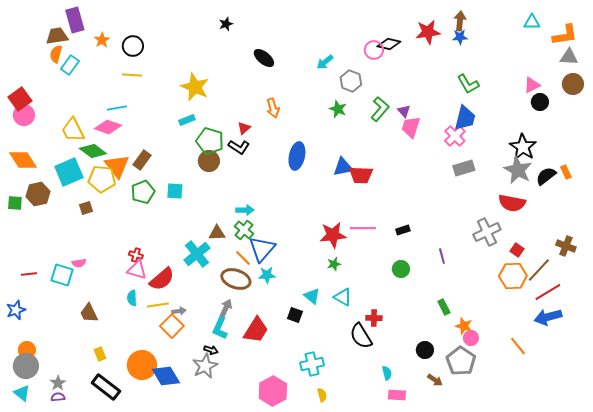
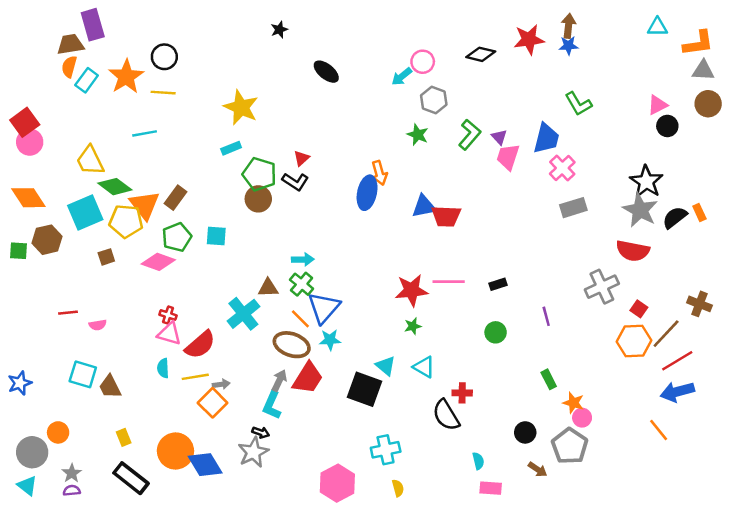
orange star: (102, 40) -> (126, 77), moved, size x1.8
pink circle: (374, 50) -> (423, 62), moved
orange arrow: (273, 108) -> (379, 173), moved
blue trapezoid: (465, 118) -> (546, 138), moved
pink diamond: (108, 127) -> (158, 262), moved
red line: (29, 274) -> (68, 313), moved
cyan square: (62, 275) -> (83, 374), moved
black square: (295, 315) -> (365, 389), size x1.8
red trapezoid: (256, 330) -> (308, 378), moved
orange line: (518, 346) -> (659, 430), moved
orange circle: (27, 350) -> (58, 432), moved

